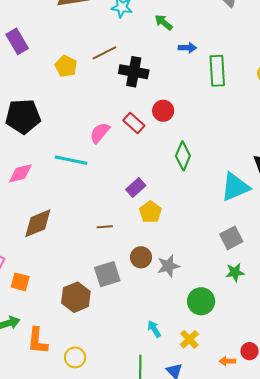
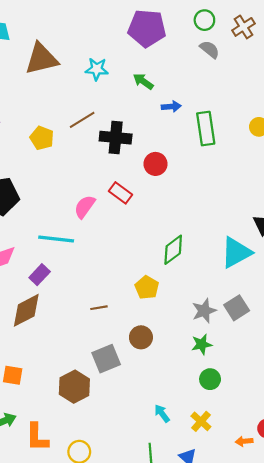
red circle: (163, 111) -> (156, 164), moved
green diamond: (183, 156) -> (173, 250), moved, turned 36
purple rectangle: (136, 187) -> (40, 275), moved
gray star: (168, 266) -> (204, 311), moved
green star: (235, 272) -> (202, 344), moved
green circle: (201, 301) -> (210, 379), size x0.7

